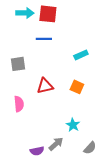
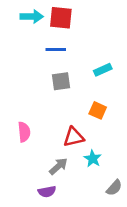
gray square: (18, 64) -> (61, 81), moved
red triangle: (45, 86) -> (74, 137), moved
gray arrow: (56, 144) -> (58, 166), moved

